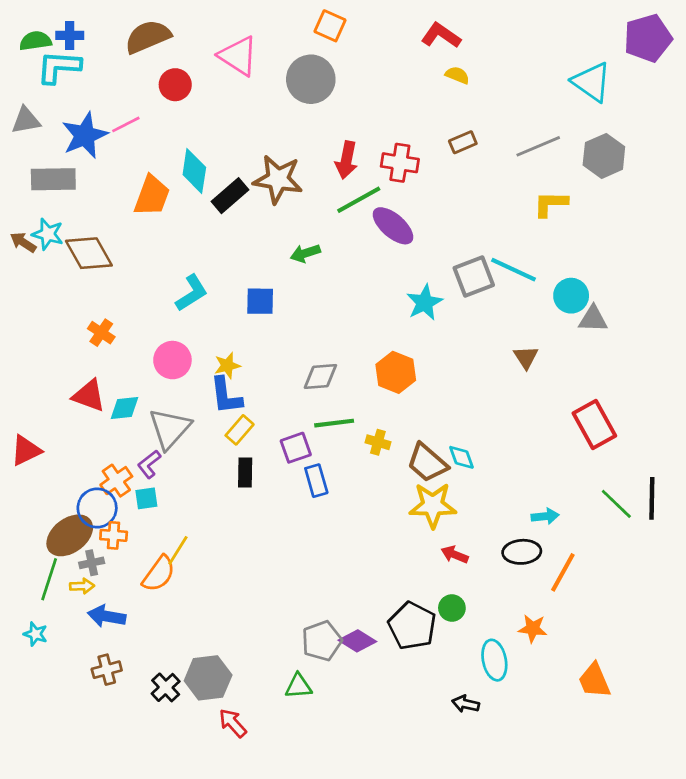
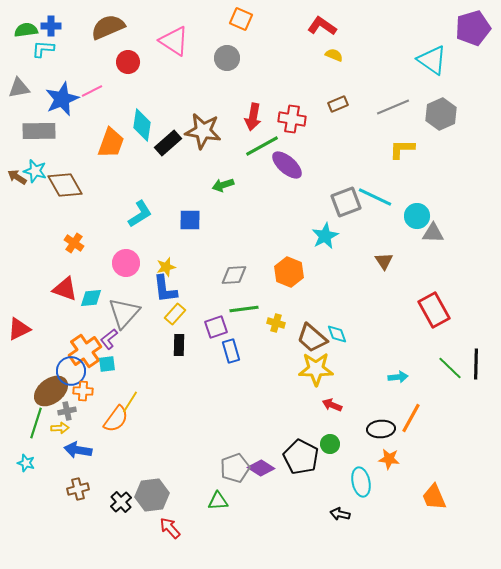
cyan L-shape: (59, 67) -> (43, 49), size x0.7
gray circle: (311, 79) -> (227, 58), size x0.7
cyan star: (425, 303) -> (325, 236), moved
orange cross: (116, 481) -> (85, 351), size x1.4
black ellipse: (522, 552) -> (381, 429), moved

